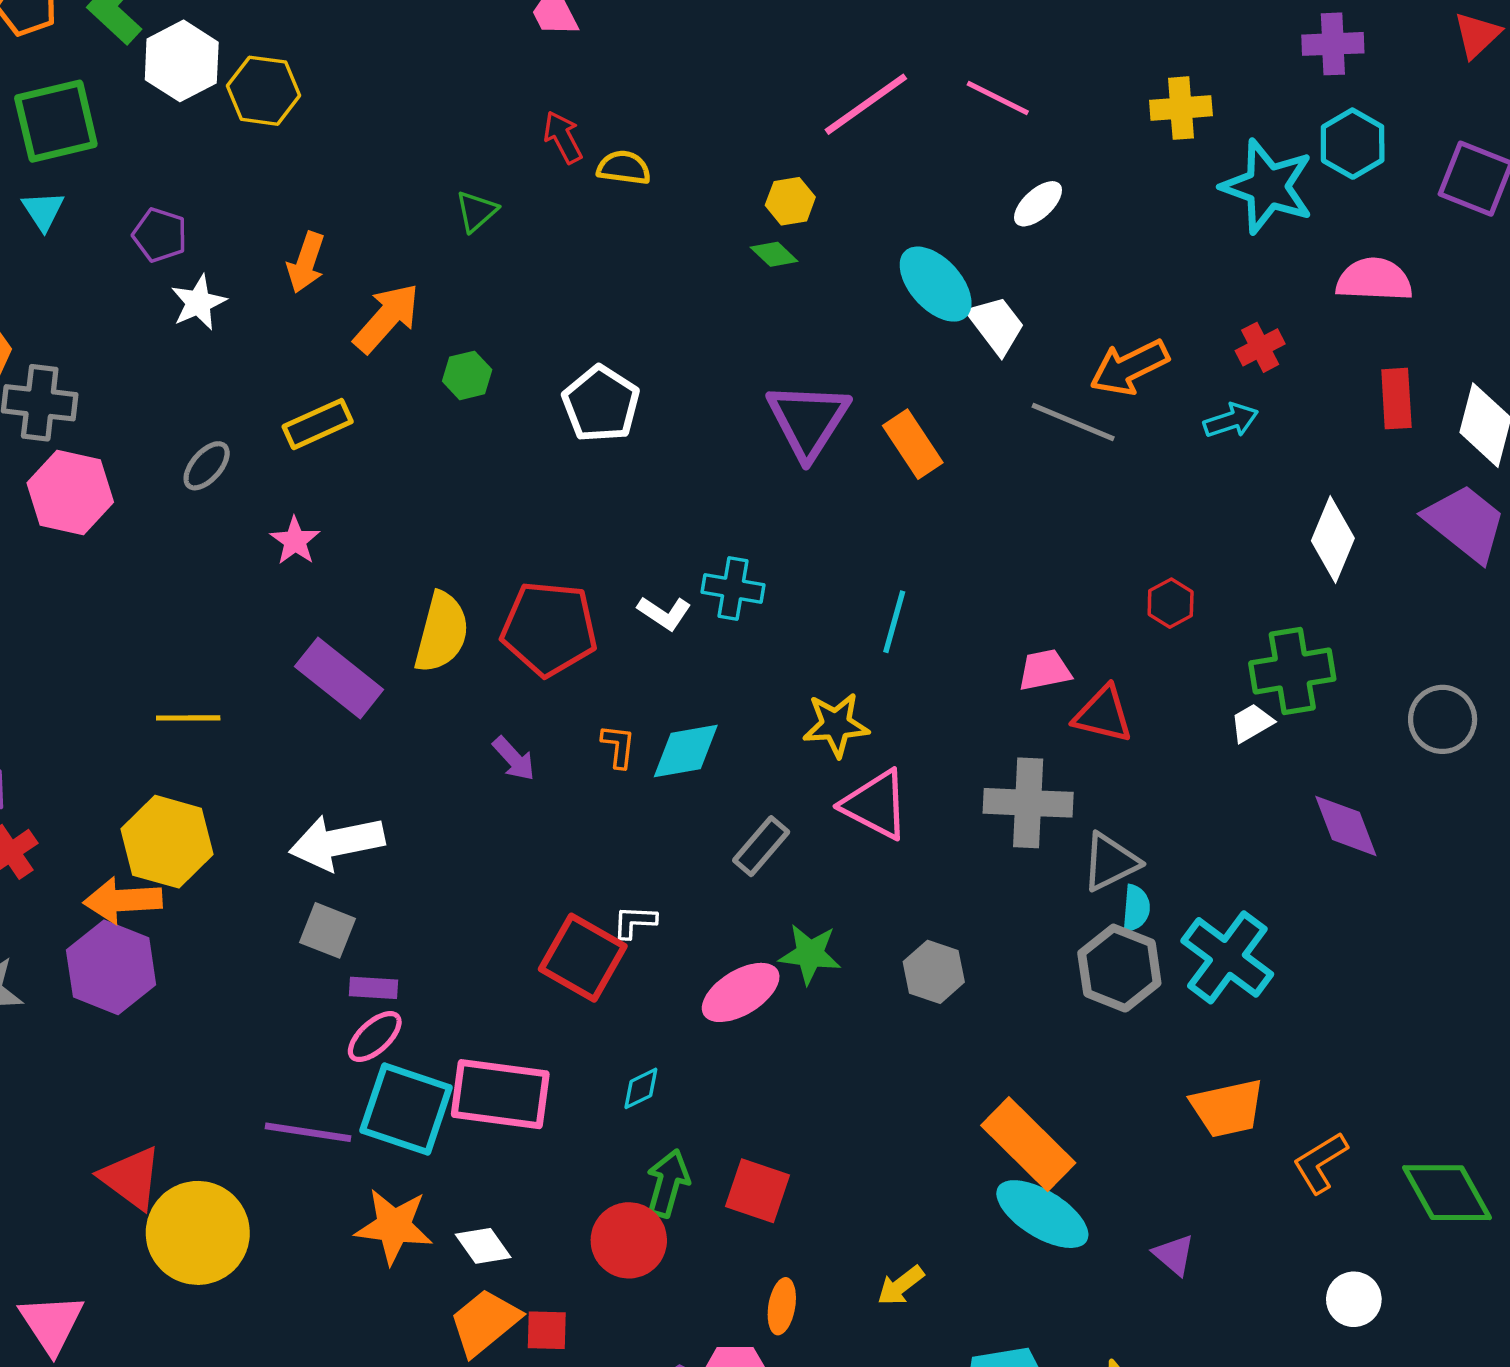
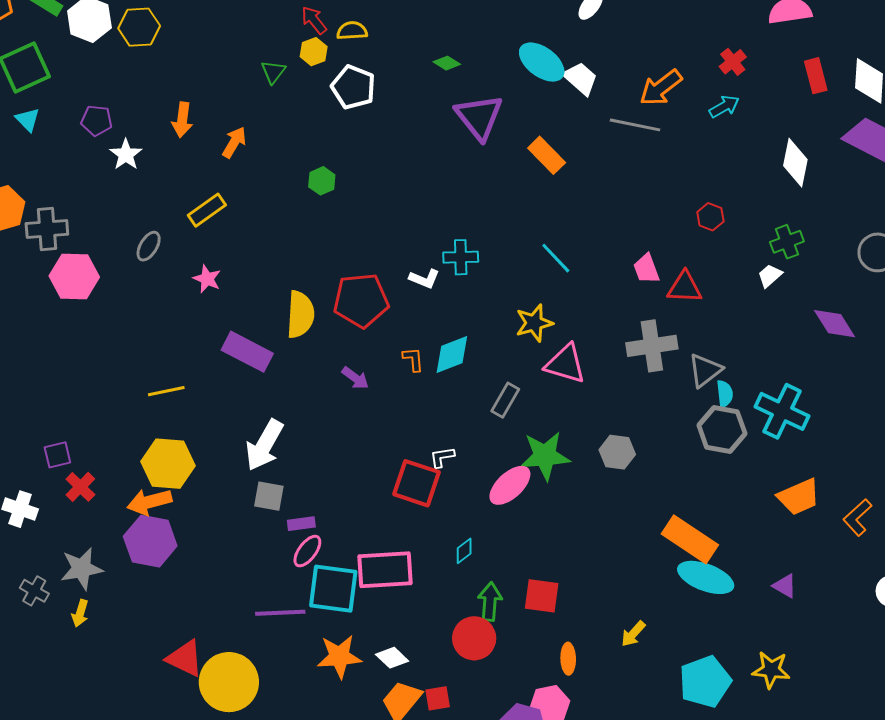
yellow hexagon: (790, 201) -> (314, 52), moved
orange arrow: (387, 318) -> (234, 142), size x0.7
green hexagon: (467, 375) -> (322, 181), moved
white pentagon: (601, 404) -> (353, 87), moved
purple triangle: (808, 420) -> (479, 117), moved
cyan line: (894, 622) -> (556, 258), turned -48
pink trapezoid: (1045, 670) -> (646, 269), turned -88
green cross: (1292, 671) -> (787, 242), size x0.7
white arrow: (337, 842) -> (264, 445), turned -38
green star: (810, 954) -> (545, 456), size x1.4

